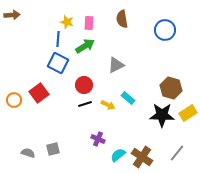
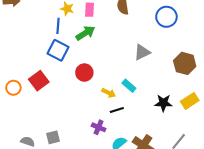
gray triangle: (116, 65) -> (142, 52), moved
brown hexagon: (171, 88) -> (185, 63), moved
black line: (85, 104) -> (117, 110), moved
black star: (162, 115) -> (163, 103), size x0.7

